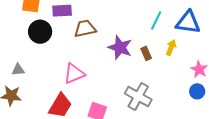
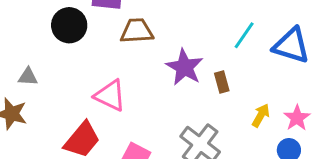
yellow arrow: (171, 47) -> (261, 115), moved
pink triangle: (74, 74) -> (110, 95), turned 40

